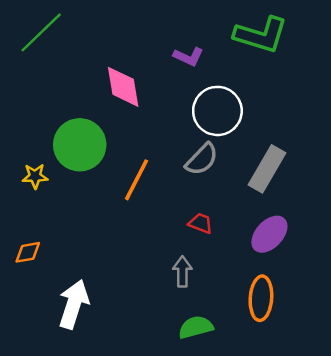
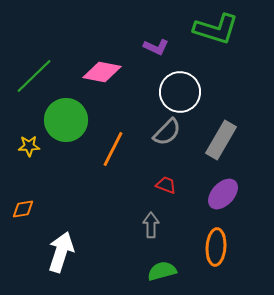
green line: (41, 32) -> (34, 76), moved
pink diamond: (123, 87) -> (102, 72), turned -69

